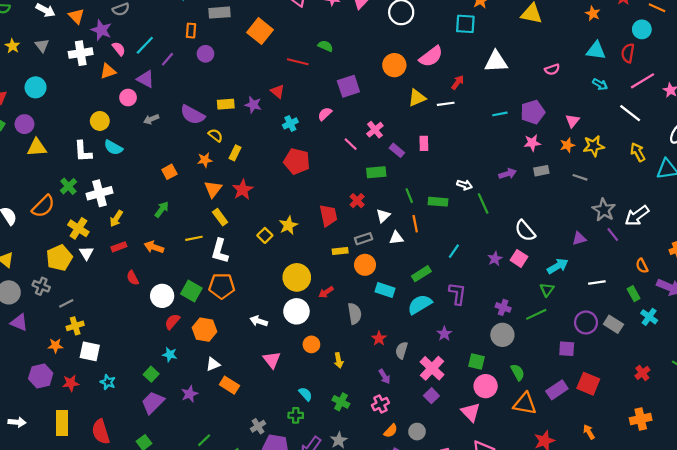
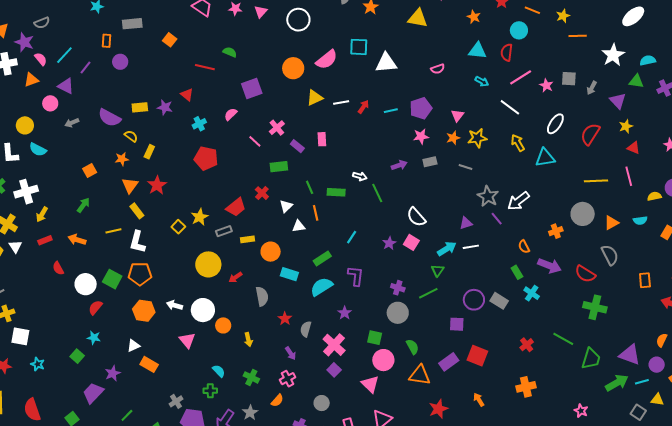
cyan square: (465, 24) -> (359, 47), moved
orange square: (260, 31) -> (170, 40), size x0.6
red arrow: (458, 82) -> (363, 107), moved
red trapezoid: (328, 215) -> (236, 207), turned 65
gray rectangle: (364, 239) -> (224, 231), moved
white line: (597, 283) -> (471, 247), moved
white circle: (296, 311) -> (203, 310), moved
orange hexagon: (204, 330) -> (144, 311), moved
purple trapezoid: (153, 403) -> (93, 393), moved
orange semicircle: (391, 431) -> (277, 400), moved

